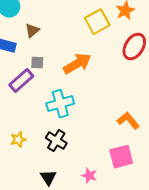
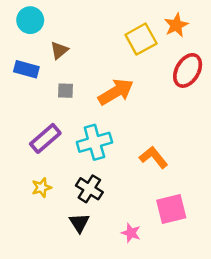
purple rectangle: (21, 81) -> (45, 138), moved
orange L-shape: (128, 121) -> (154, 157), moved
black triangle: (48, 178) -> (79, 223), moved

